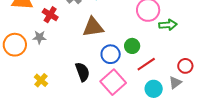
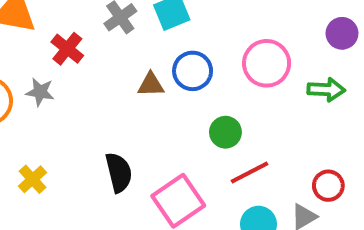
green arrow: (168, 25) -> (326, 90), moved
brown triangle: (93, 27) -> (151, 85), size x0.6
blue circle: (111, 54) -> (193, 71), moved

